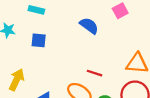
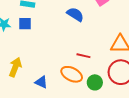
blue square: (39, 40) -> (25, 24), moved

